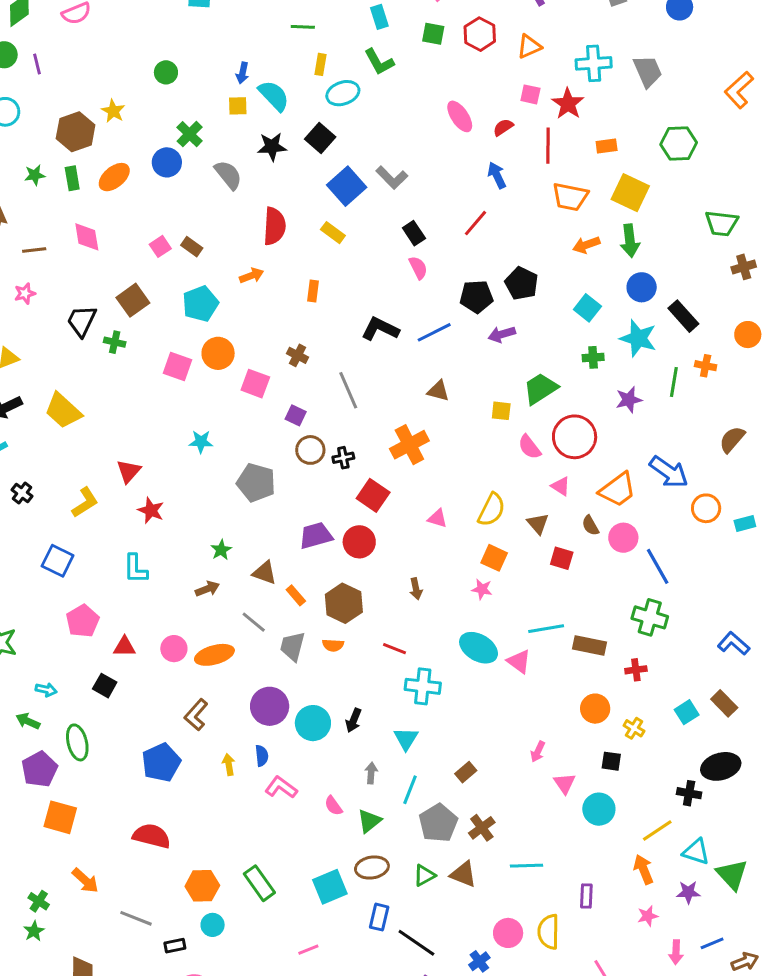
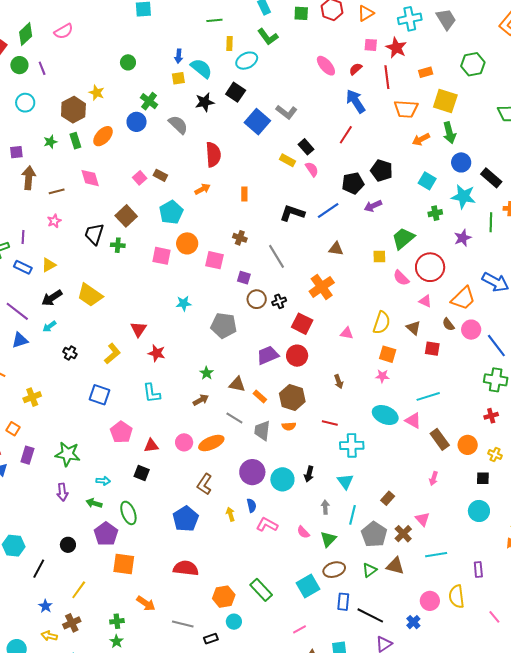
blue arrow: (497, 175) -> (356, 101), size x1.4
yellow rectangle: (333, 233) -> (288, 160), moved
brown rectangle: (590, 645) -> (440, 439), moved, turned 50
pink triangle: (565, 783) -> (423, 519), moved
green cross: (39, 901) -> (117, 621), turned -32

